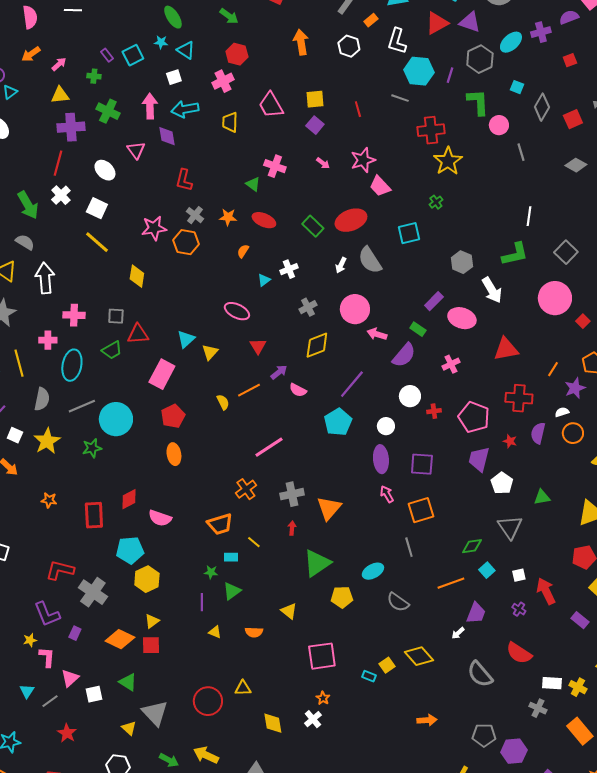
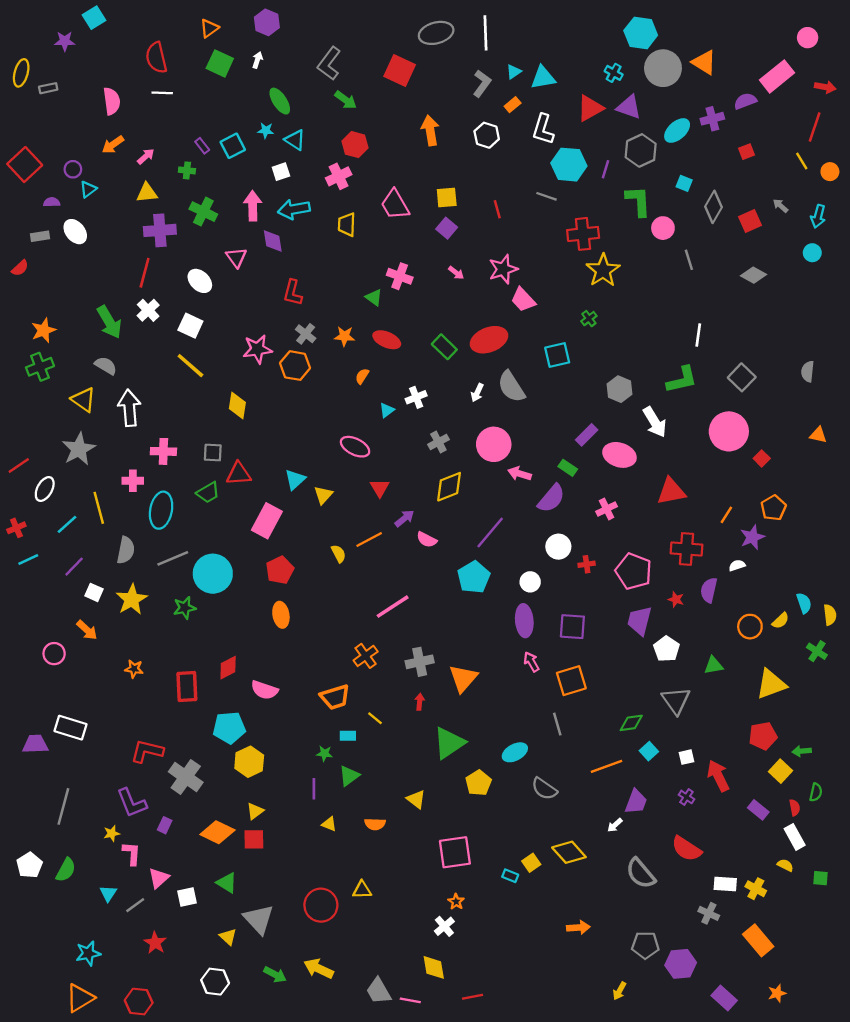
orange circle: (573, 433) -> (750, 627), moved
yellow pentagon: (342, 597) -> (478, 783), turned -30
yellow diamond: (273, 723) -> (434, 967), moved

